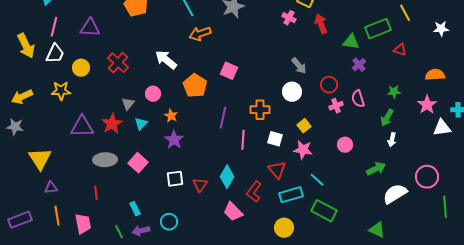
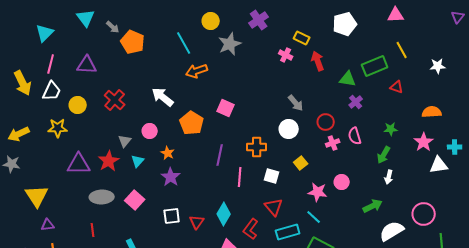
pink star: (303, 150) -> (318, 192), moved

